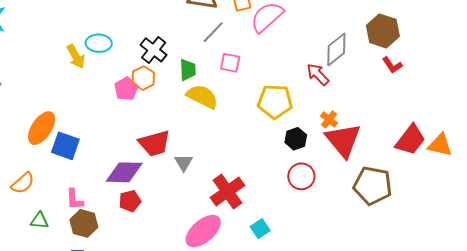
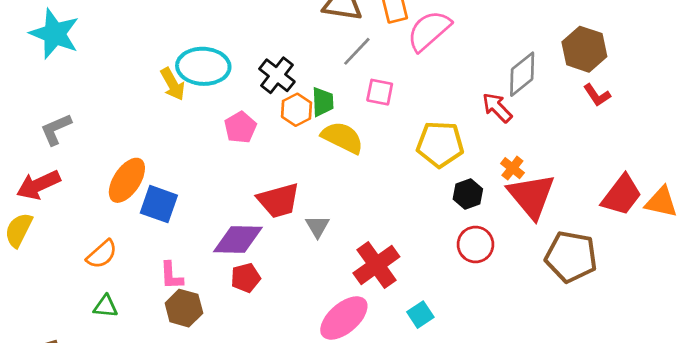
cyan ellipse: (99, 43) -> (203, 66), size x1.5
orange hexagon: (143, 78) -> (297, 110), moved
green triangle: (39, 221) -> (106, 306), moved

